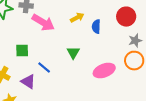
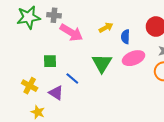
green triangle: (73, 53) -> (102, 63), size x1.5
pink ellipse: (104, 71) -> (134, 58), moved

